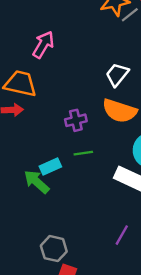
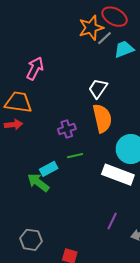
orange semicircle: (120, 111) -> (102, 118), turned -116
gray hexagon: (54, 249) -> (31, 240), moved

